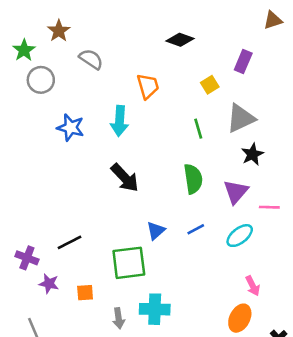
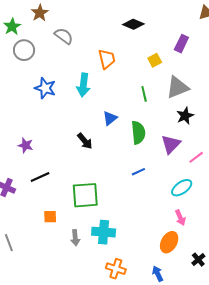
black arrow: (125, 178) -> (85, 141), moved, size x0.7
pink line: (269, 207) -> (196, 157), turned -42
blue triangle: (156, 231) -> (110, 118), moved
cyan ellipse: (240, 236) -> (182, 188), moved
purple star: (49, 284) -> (26, 145), moved

